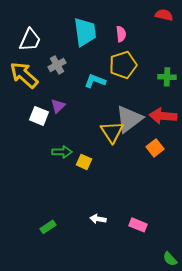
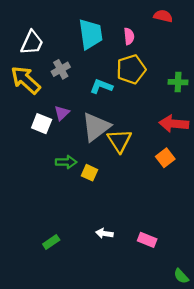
red semicircle: (164, 15) -> (163, 16), moved
gray triangle: (129, 119) -> (96, 127), moved

